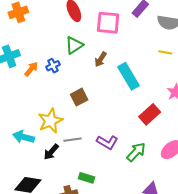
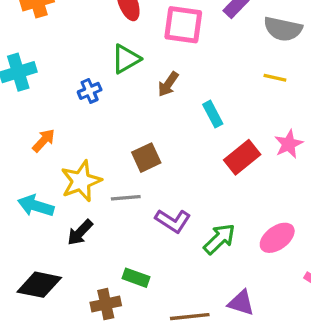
orange arrow: (31, 69) -> (44, 140), moved
cyan rectangle: (128, 76) -> (213, 114), size x0.6
brown square: (79, 97) -> (146, 158), moved
red rectangle: (150, 114) -> (242, 157), moved
gray line: (73, 140) -> (126, 198), moved

